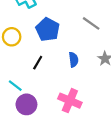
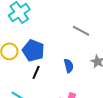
blue pentagon: (48, 29) -> (33, 51), moved

